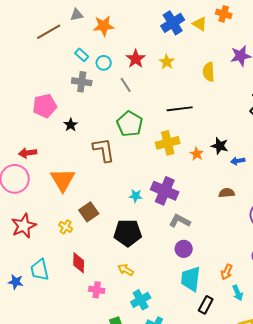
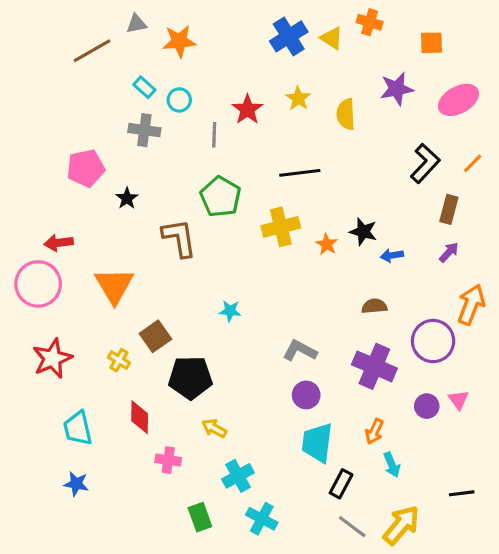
red star: (136, 59) -> (247, 109), moved
yellow star: (167, 62) -> (298, 98), moved
gray line: (126, 85) -> (214, 135), turned 35
purple cross: (165, 191) -> (374, 366), moved
black pentagon: (128, 233) -> (190, 378), moved
blue star: (16, 282) -> (76, 484), moved

